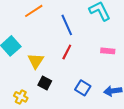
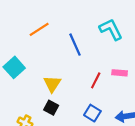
red line: (67, 52) -> (96, 80), moved
yellow triangle: (36, 61) -> (52, 84), moved

